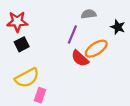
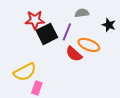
red star: (17, 22) -> (35, 20), moved
black square: (22, 44) -> (47, 34), moved, size x1.5
orange ellipse: (96, 49) -> (89, 45), turned 55

